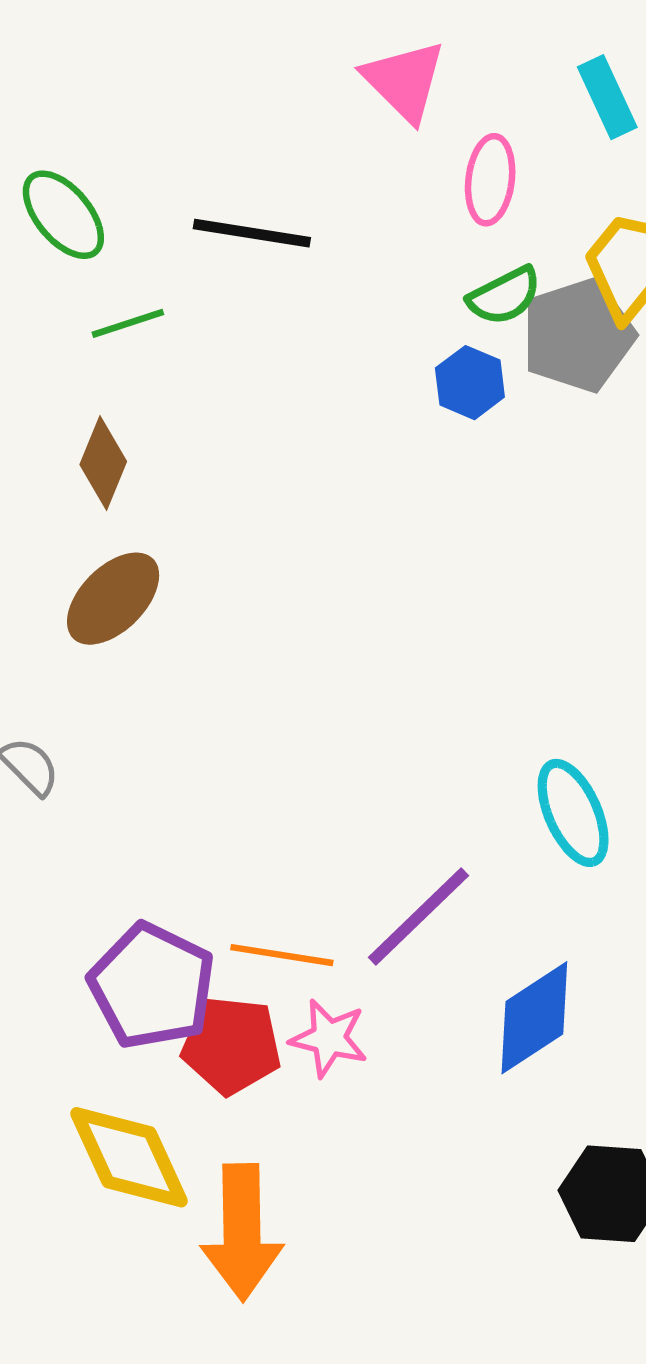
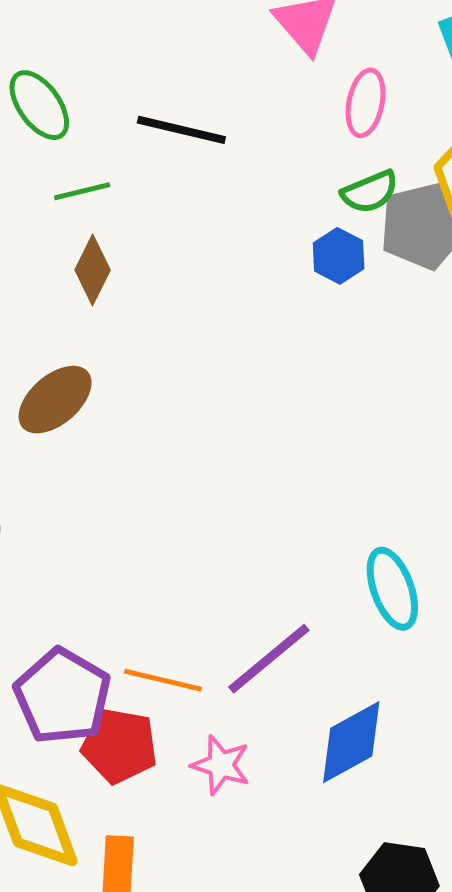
brown diamond: (103, 463) -> (93, 270), moved
pink star: (329, 1038) -> (221, 765), moved

